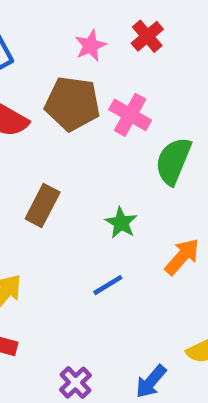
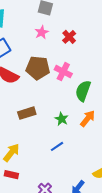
pink star: (91, 46) -> (42, 32), moved
brown rectangle: (43, 206) -> (27, 113), turned 48
orange arrow: (182, 257) -> (88, 119), moved

